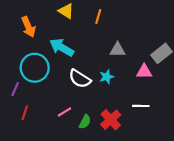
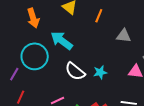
gray triangle: (117, 50) -> (124, 36), moved

